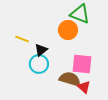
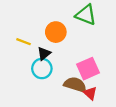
orange circle: (68, 30) -> (56, 32), moved
pink square: (82, 64) -> (88, 69), turned -30

